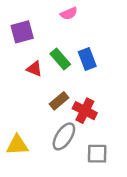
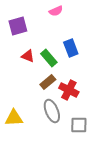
green rectangle: (60, 59) -> (49, 58), moved
gray ellipse: (64, 136) -> (52, 111), turned -55

